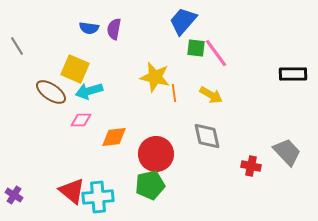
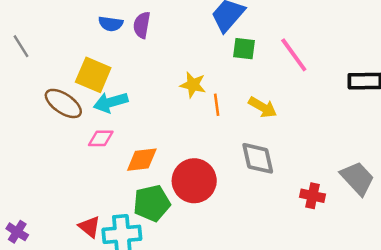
pink line: (216, 53) -> (294, 55), moved
yellow star: (155, 77) -> (193, 85), size x0.7
green pentagon: (150, 185) -> (152, 203), moved
red triangle: (72, 191) -> (89, 227), size x0.7

